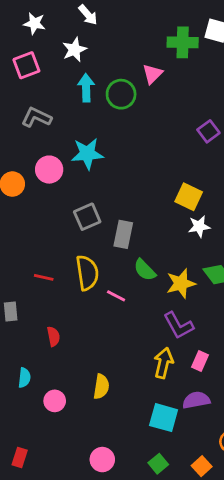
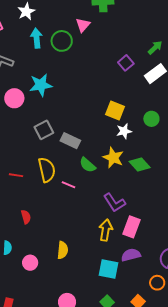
gray rectangle: (123, 234) -> (70, 141), turned -72
yellow star: (181, 283) -> (113, 158), moved, turned -30
pink rectangle: (200, 361) -> (132, 227), size x1.5

